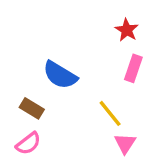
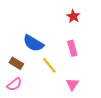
pink rectangle: (133, 68) -> (72, 48), moved, turned -35
yellow line: (110, 113) -> (49, 65), moved

